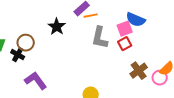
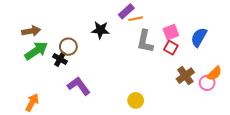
blue semicircle: (136, 20) -> (199, 37), moved, turned 96
black star: (57, 27) -> (100, 30), turned -30
red square: (125, 44) -> (171, 48), turned -32

